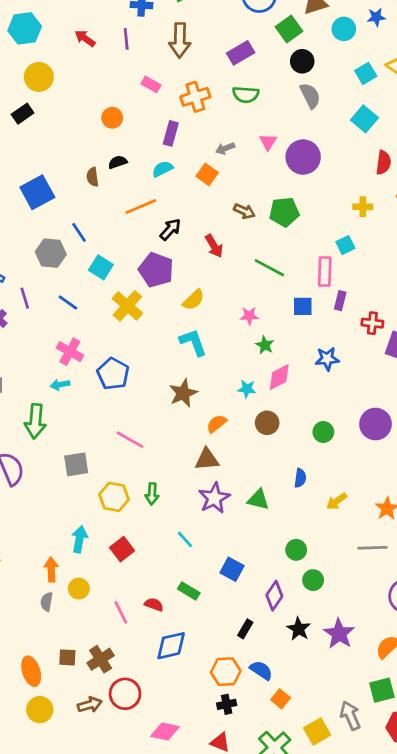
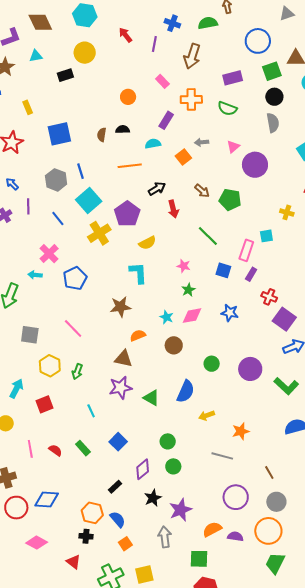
black arrow: (170, 229) -> (157, 189), moved
cyan square: (101, 267) -> (89, 200), size x1.4
blue semicircle: (300, 478) -> (186, 391), size x1.6
blue diamond: (171, 646) -> (47, 500), moved
gray arrow: (350, 716) -> (165, 537), moved

